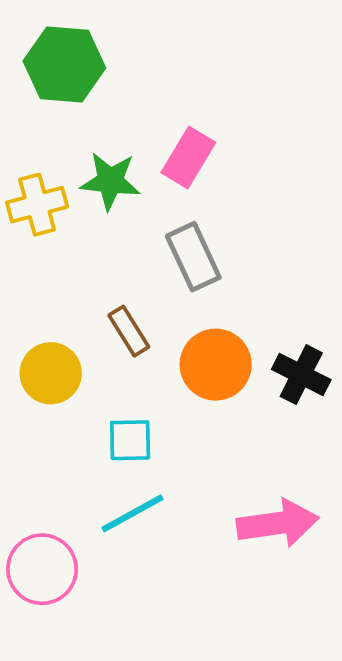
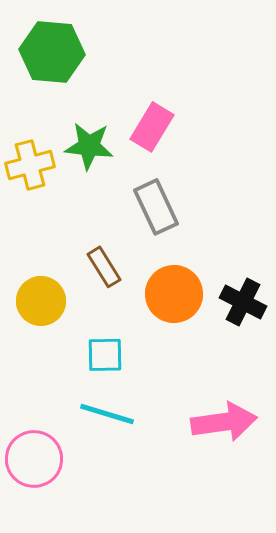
cyan line: (133, 513) -> (107, 414), turned 46

